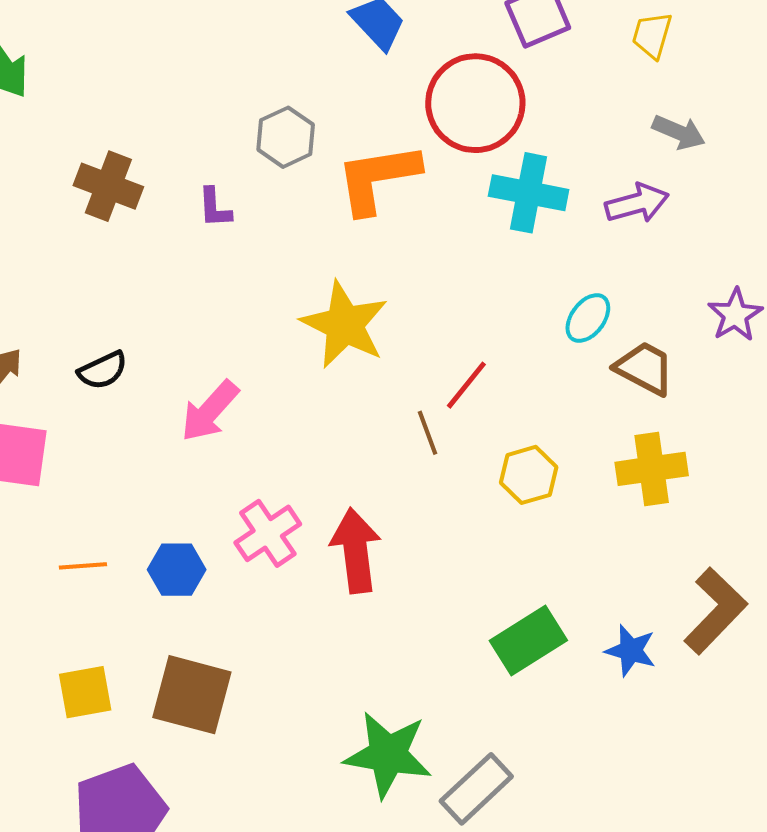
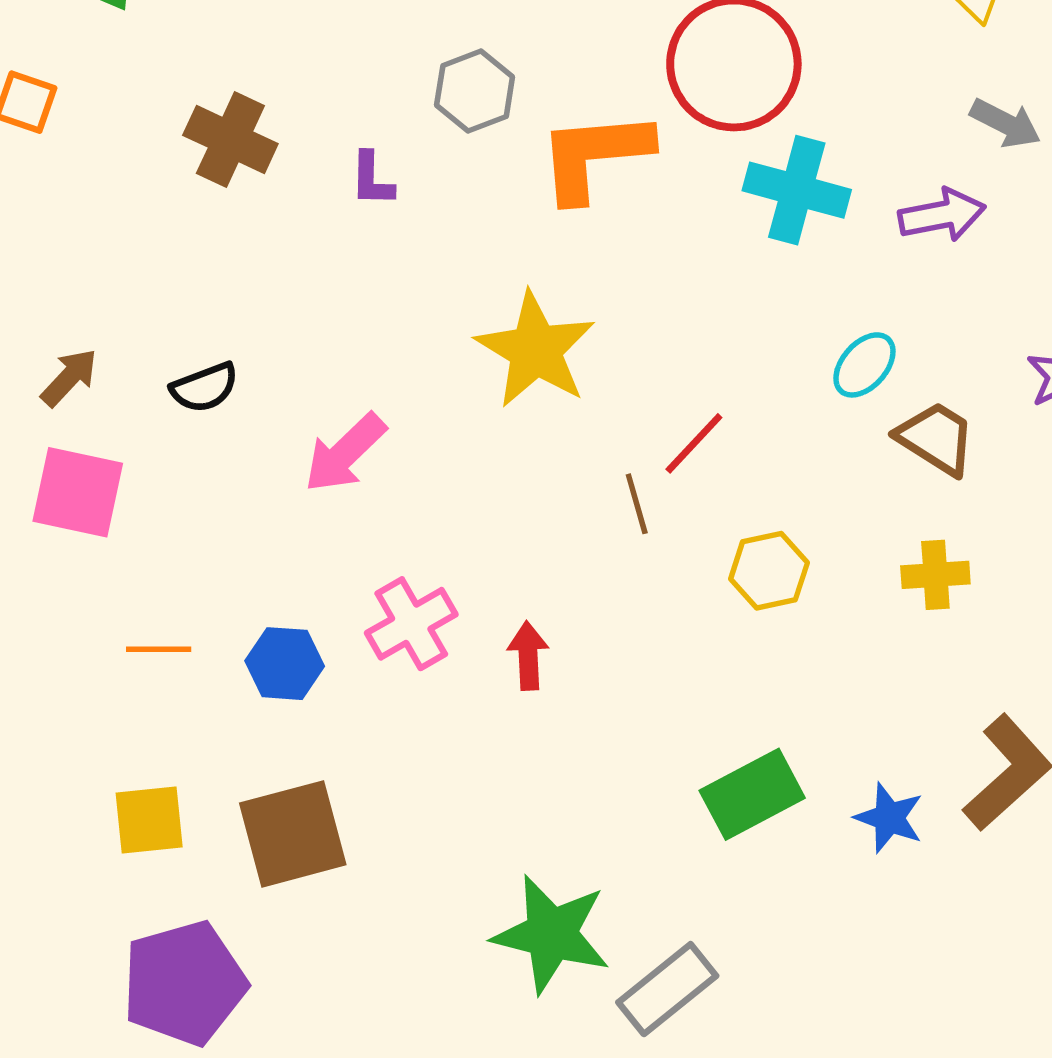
yellow cross: (652, 469) -> (935, 575), size x0.7
red arrow: (356, 551) -> (528, 656), size x0.6
brown square: (192, 695) -> (293, 834), turned -34

